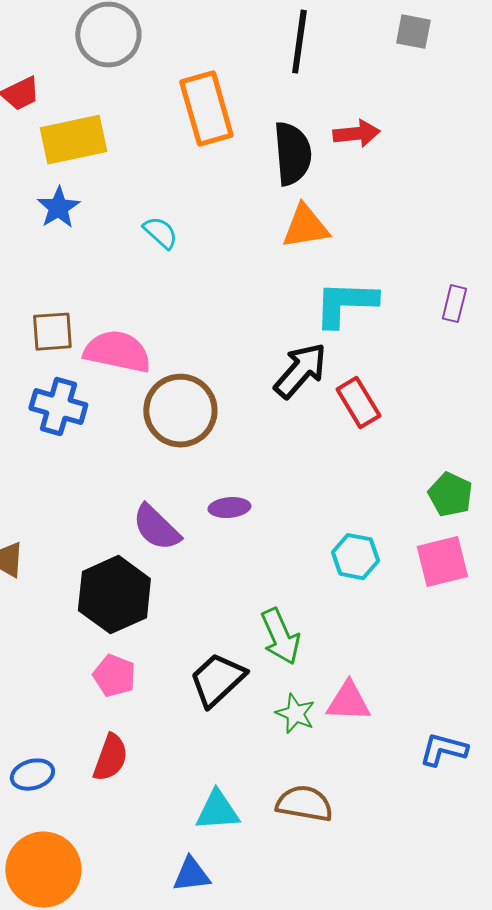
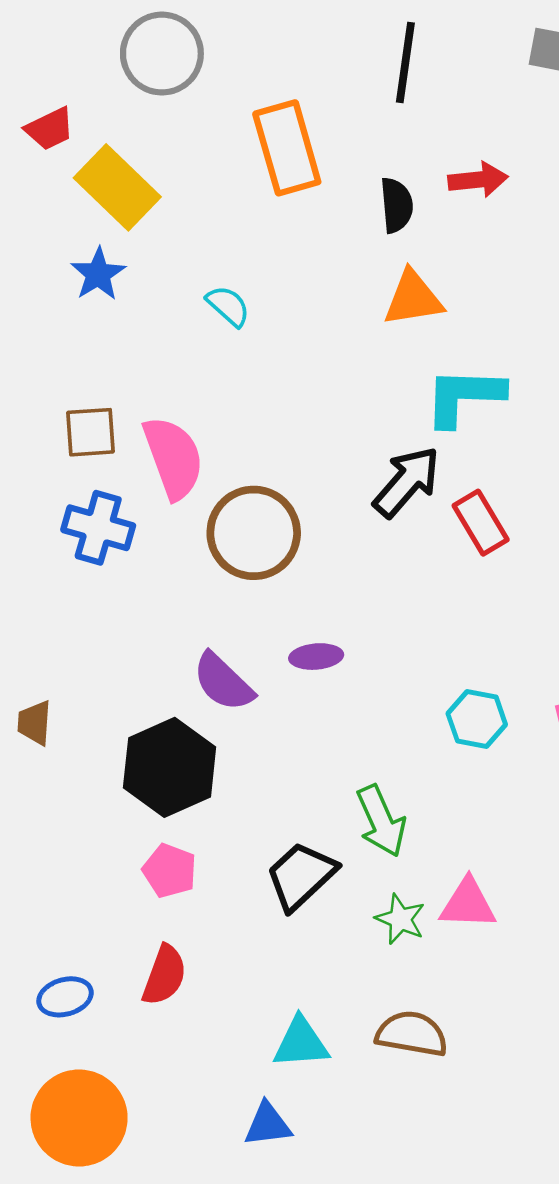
yellow rectangle: (73, 140) -> (117, 187), turned 56
black semicircle: (292, 154) -> (396, 205), size x0.7
pink semicircle: (117, 352) -> (173, 458), turned 58

